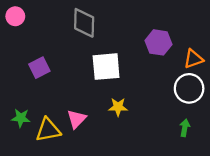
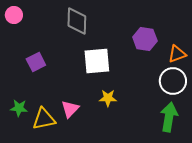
green arrow: (185, 128) -> (169, 117), size x1.8

